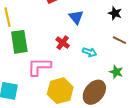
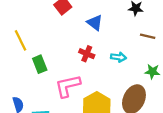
green rectangle: (19, 42) -> (40, 64), size x0.7

